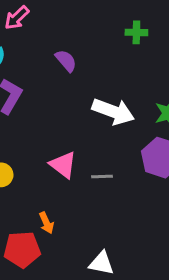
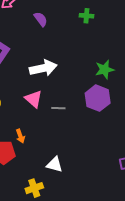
purple semicircle: (66, 61) -> (41, 19), moved
white arrow: (113, 111) -> (43, 68), moved, turned -36

